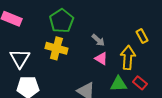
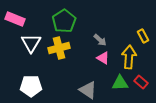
yellow cross: (56, 48) -> (59, 48), turned -30
white triangle: (20, 58) -> (31, 43), moved

